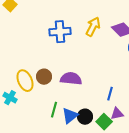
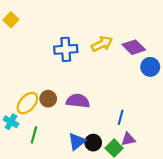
yellow arrow: (93, 27) -> (102, 44), turned 36
yellow ellipse: (25, 81) -> (27, 103), turned 65
green line: (54, 110) -> (34, 135), moved

